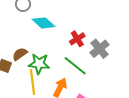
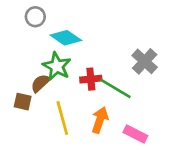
red cross: (77, 39) -> (91, 79), moved, turned 35
green star: (39, 64) -> (57, 66), moved, turned 30

